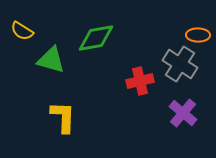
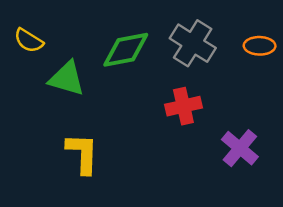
gray cross: (180, 64) -> (193, 43), moved

